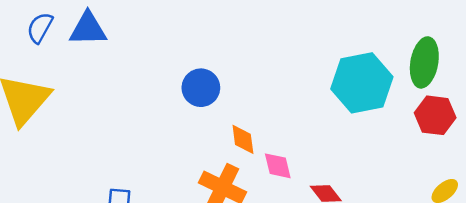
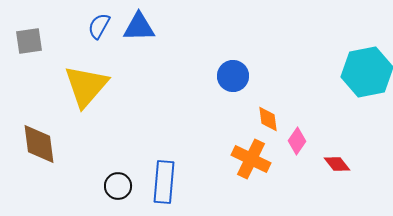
pink diamond: (278, 166) -> (297, 141), turned 48

